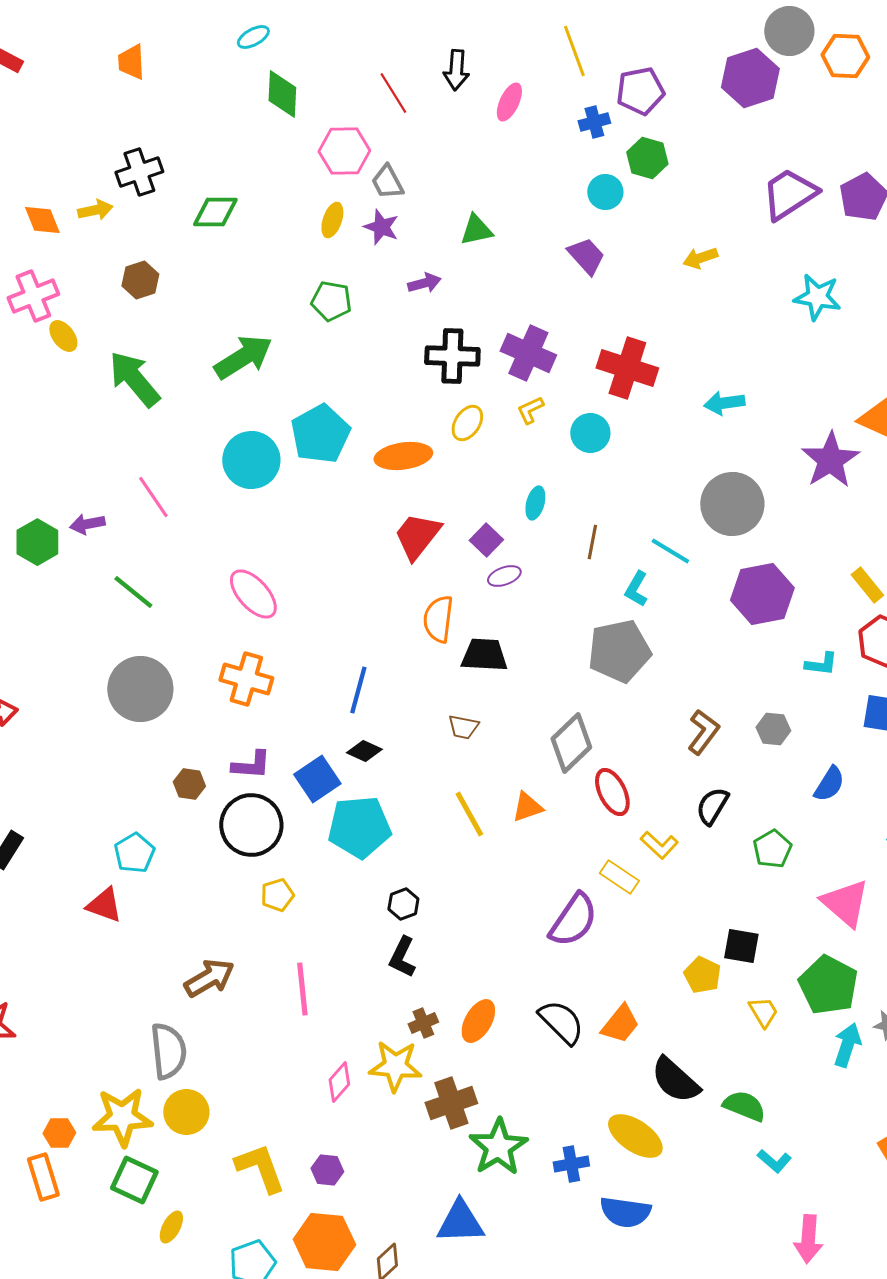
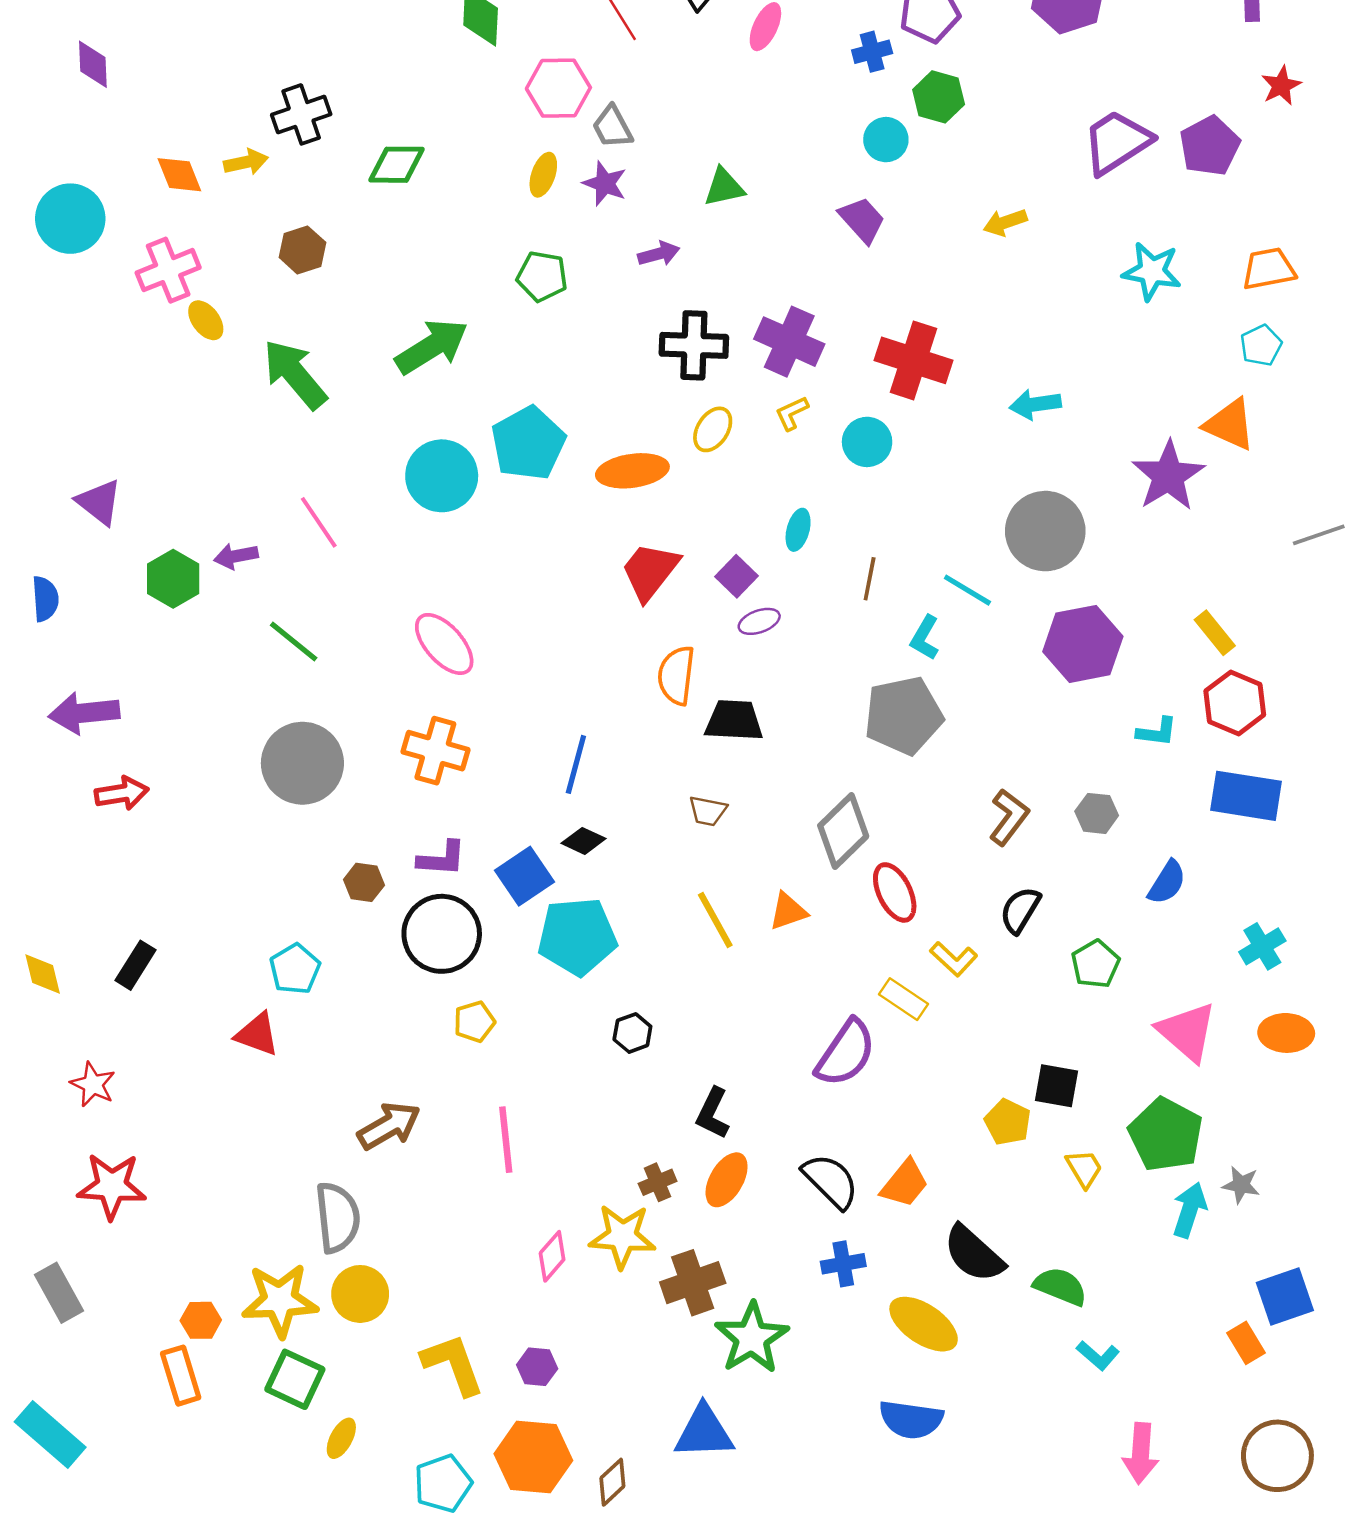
black L-shape: (402, 957) -> (713, 1113), moved
blue cross: (571, 1164) -> (843, 1264), moved

